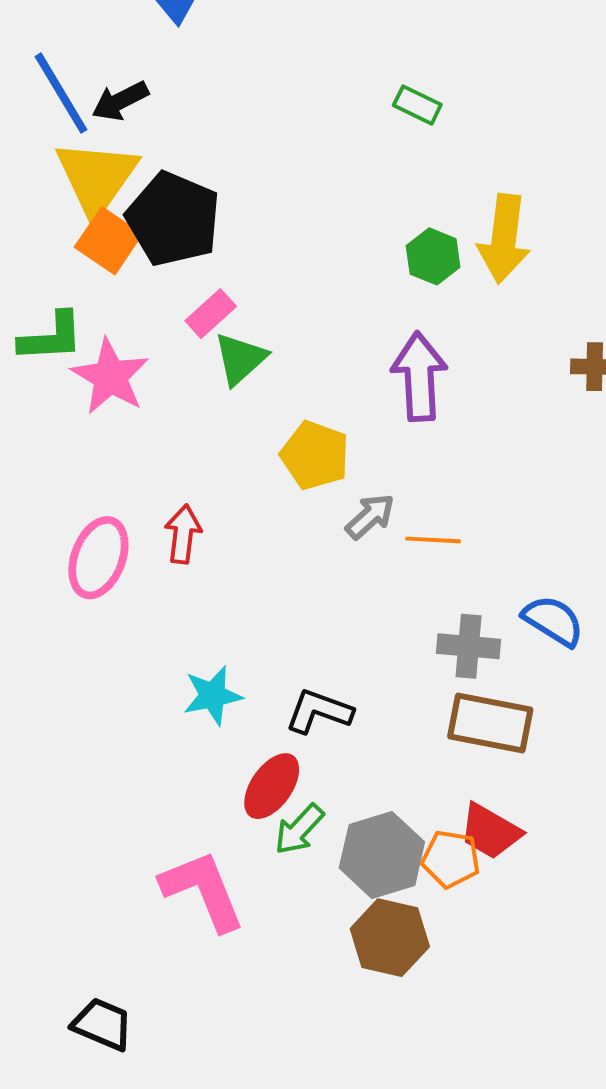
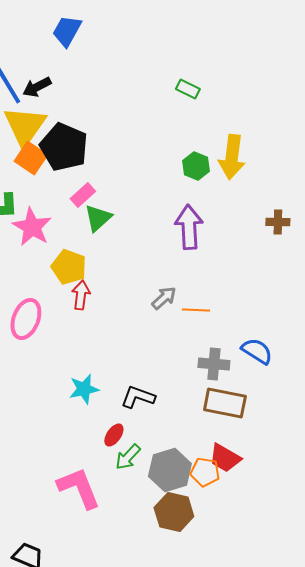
yellow pentagon: (315, 455) -> (69, 267), moved
red arrow: (183, 534) -> (81, 295), moved
red ellipse: (272, 786) -> (114, 435), size x0.7

